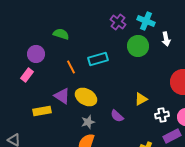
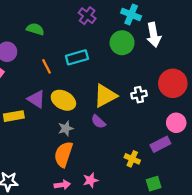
purple cross: (118, 22) -> (87, 16), moved
white arrow: (166, 39) -> (154, 35), size x1.5
yellow triangle: (141, 99) -> (105, 96), moved, size x1.6
white cross: (162, 115) -> (139, 95), moved

